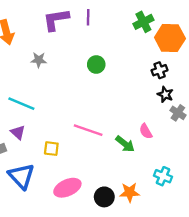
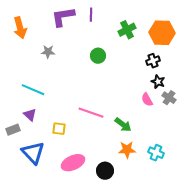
green cross: (143, 22) -> (127, 30), moved
pink semicircle: (146, 131) -> (147, 100), moved
orange star: (130, 192) -> (127, 150), moved

